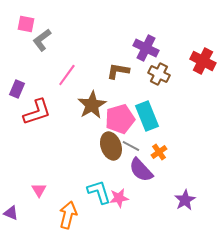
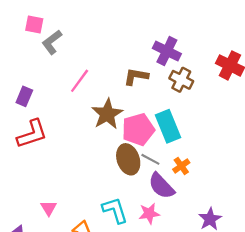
red L-shape: (37, 112) -> (32, 134), moved
pink star: (119, 198) -> (149, 213), moved

